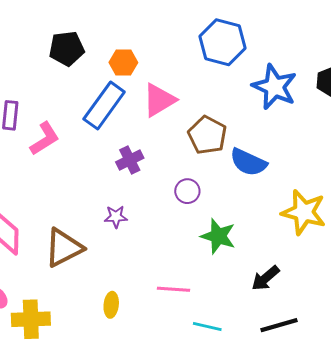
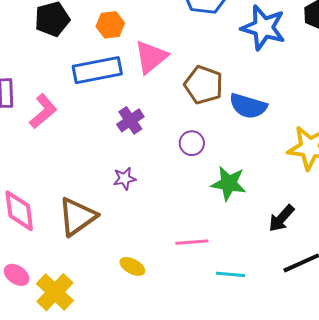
blue rectangle: (104, 106) -> (97, 70), turned 51
yellow ellipse: (111, 305) -> (132, 266), turned -60
yellow cross: (31, 319) -> (55, 292), turned -36

